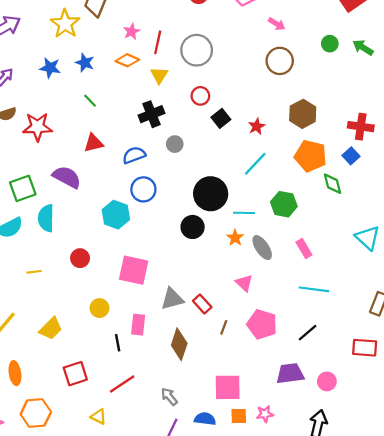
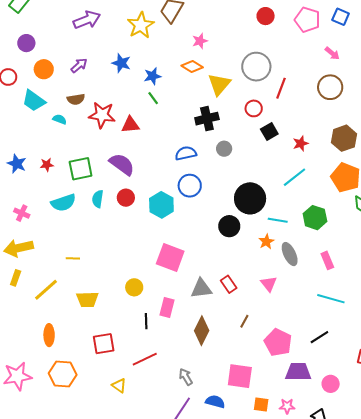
red line: (158, 42) -> (281, 88), moved
blue star: (85, 63) -> (153, 76), moved, turned 30
yellow triangle: (159, 75) -> (219, 84), size x1.4
red triangle: (94, 143) -> (130, 125), moved
cyan semicircle: (46, 218) -> (98, 199), size x0.7
red circle: (80, 258) -> (126, 198), moved
yellow line: (34, 272) -> (73, 258), moved
red rectangle: (202, 304) -> (229, 284), moved
pink pentagon: (262, 324) -> (278, 342), moved
yellow trapezoid: (51, 329) -> (87, 299), turned 35
pink star: (265, 414) -> (287, 406), moved
orange square: (239, 416) -> (261, 405), moved

